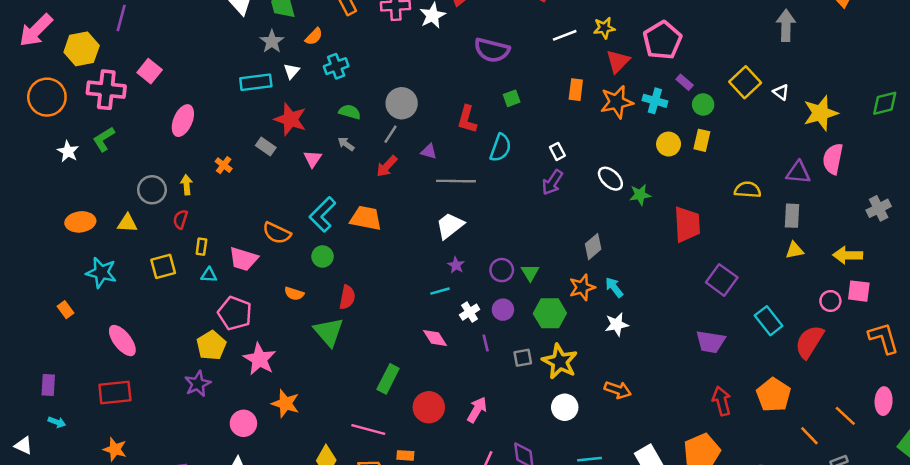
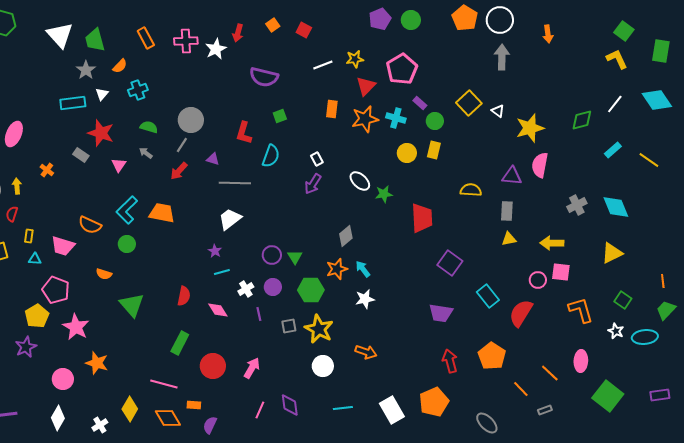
purple star: (456, 265) -> (215, 251), moved
red semicircle: (347, 297) -> (184, 296), moved

